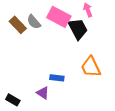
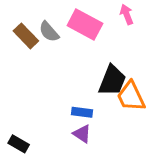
black trapezoid: (78, 29) -> (112, 81), moved, turned 50
purple triangle: (43, 93) -> (82, 134), moved

